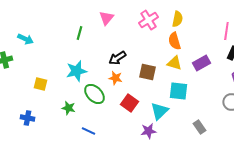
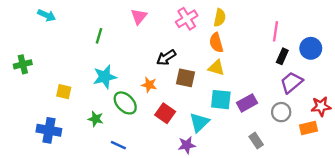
green line: (79, 33) -> (99, 36), moved
cyan arrow: (25, 39) -> (47, 15), moved
black arrow: (117, 58) -> (166, 57), moved
purple rectangle: (201, 63) -> (247, 103), moved
blue cross: (27, 118) -> (49, 130), size x1.5
gray rectangle: (199, 127) -> (256, 141), moved

